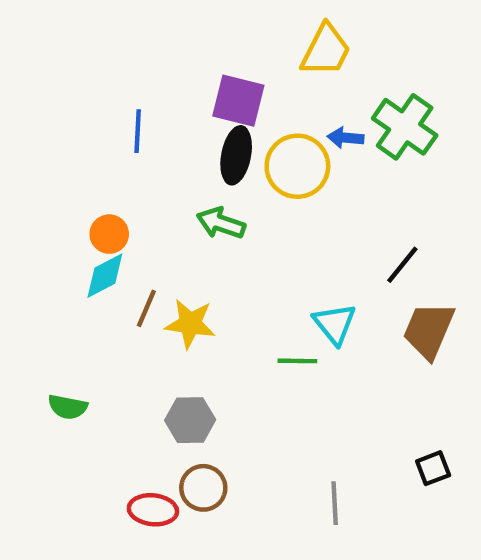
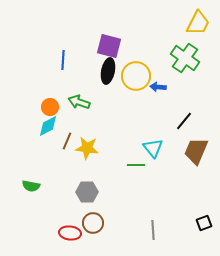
yellow trapezoid: (326, 50) -> (198, 23), moved
blue arrow: (346, 138) -> (158, 87), moved
green arrow: (221, 223) -> (79, 102), moved
black square: (433, 468) -> (204, 223), moved

